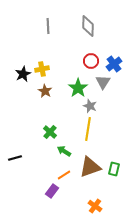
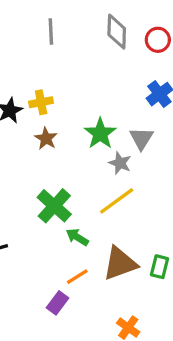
red circle: (91, 61) -> (158, 40), moved
gray triangle: (103, 82) -> (141, 138), moved
yellow line: (88, 129) -> (117, 201), turned 45
green cross: (50, 132) -> (54, 206), size x1.5

